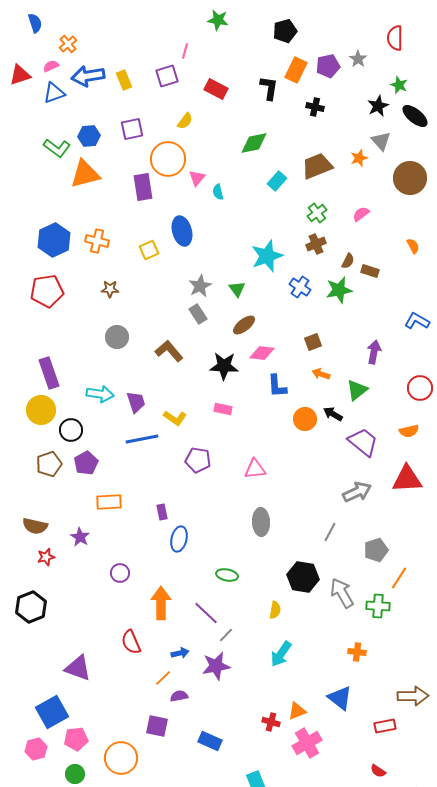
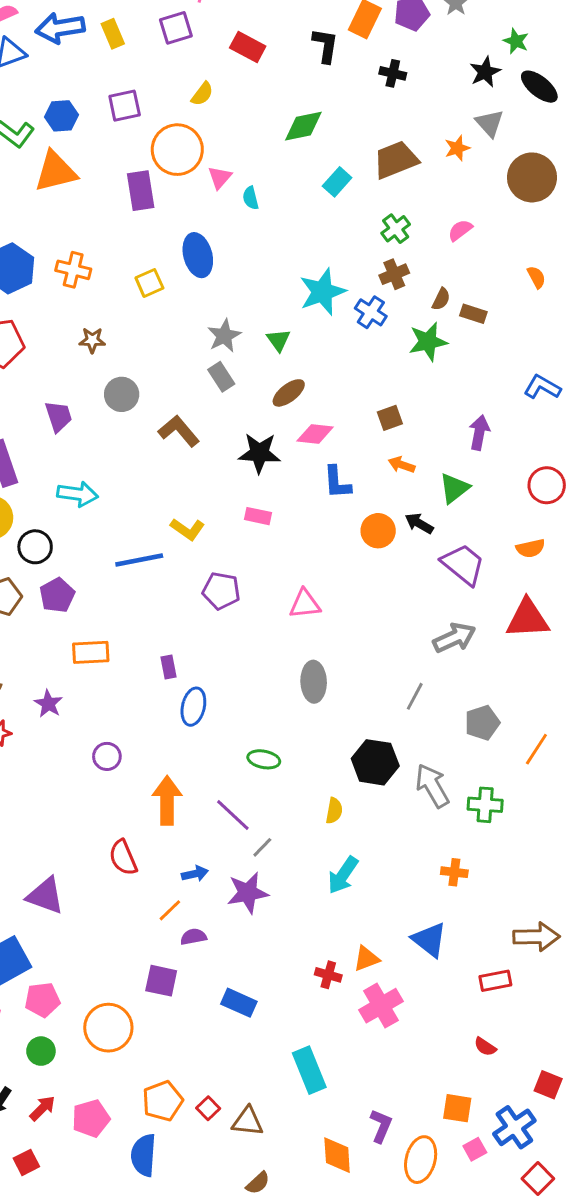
blue cross: (300, 287) -> (371, 312), moved
gray circle: (117, 337) -> (122, 394), moved
purple trapezoid: (136, 402) -> (59, 416), moved
orange line: (399, 578) -> (536, 749), moved

